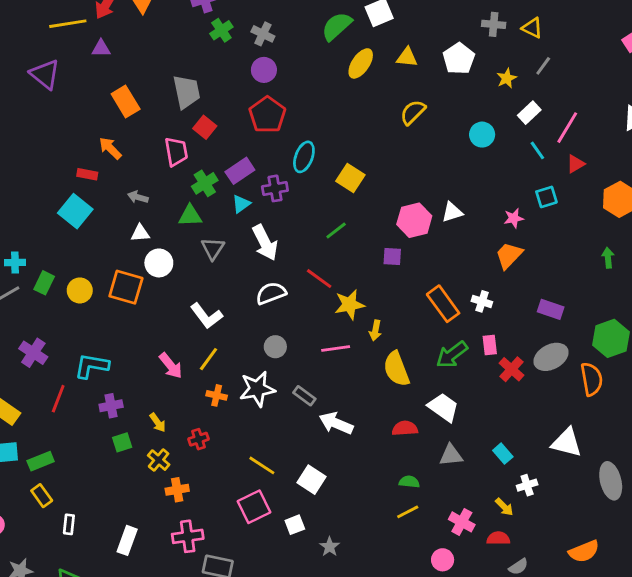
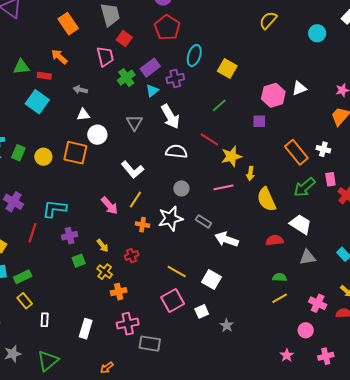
green triangle: (190, 216) -> (21, 67), moved
white semicircle: (271, 293) -> (176, 151), turned 30

